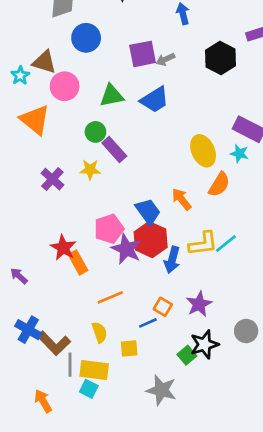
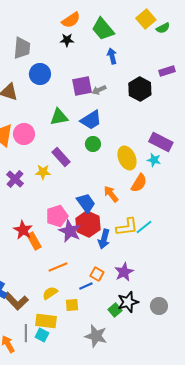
pink circle: (65, 86) -> (24, 134), moved
green circle: (95, 132) -> (93, 144), moved
gray circle: (246, 331) -> (159, 306), moved
yellow semicircle: (100, 332) -> (50, 293), turned -105
gray line: (70, 365) -> (26, 333), moved

